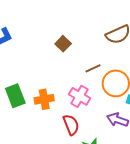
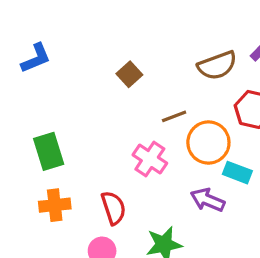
orange cross: (44, 99) -> (55, 205), moved
red semicircle: (71, 125) -> (113, 208), moved

